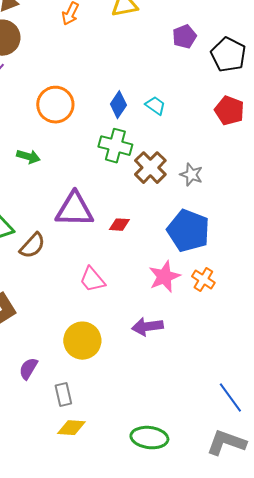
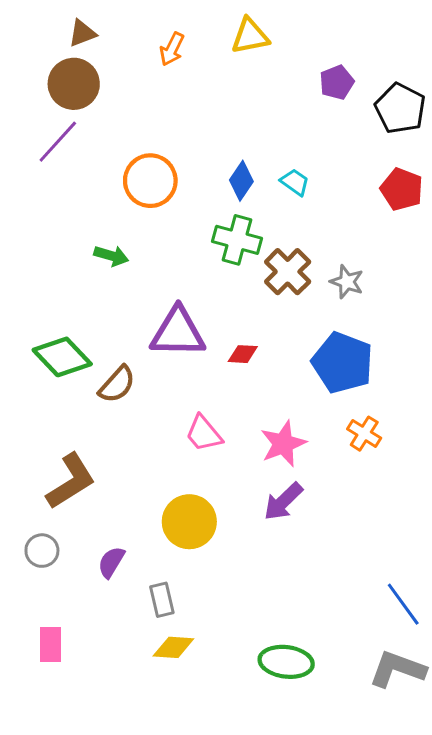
pink star: (164, 277) -> (283, 444), moved
purple arrow: (147, 327) -> (283, 501), turned -36

